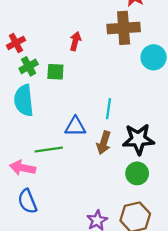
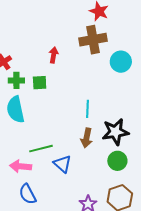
green cross: (29, 66) -> (16, 80), turned 35
blue triangle: (75, 126) -> (63, 164), moved, turned 48

